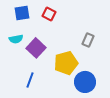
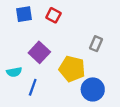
cyan semicircle: (16, 39) -> (14, 72), moved
yellow pentagon: (66, 63) -> (72, 69), turned 30

